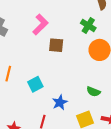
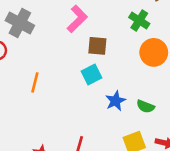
cyan square: (35, 84) -> (92, 74), moved
blue star: (60, 102) -> (116, 101), moved

